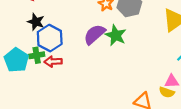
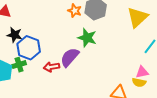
purple semicircle: (95, 34) -> (70, 57), moved
red arrow: (53, 62) -> (51, 67), moved

